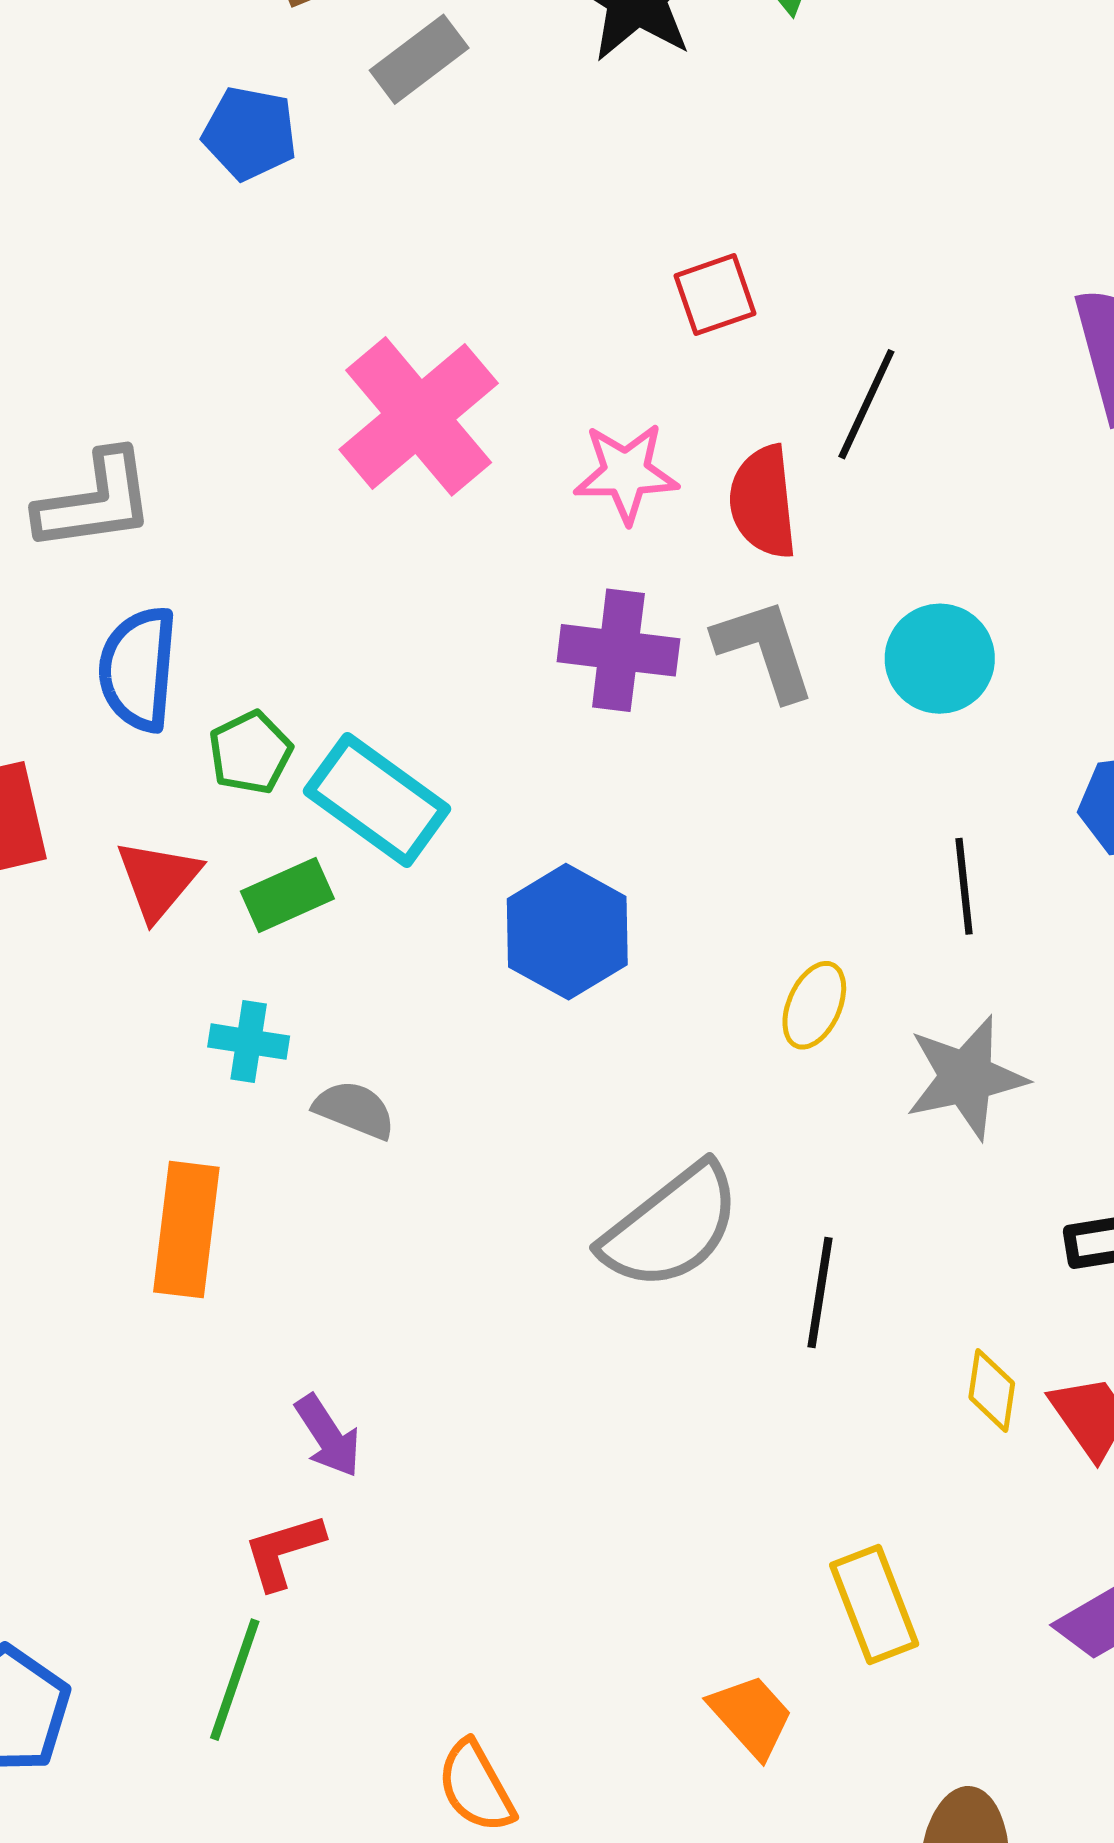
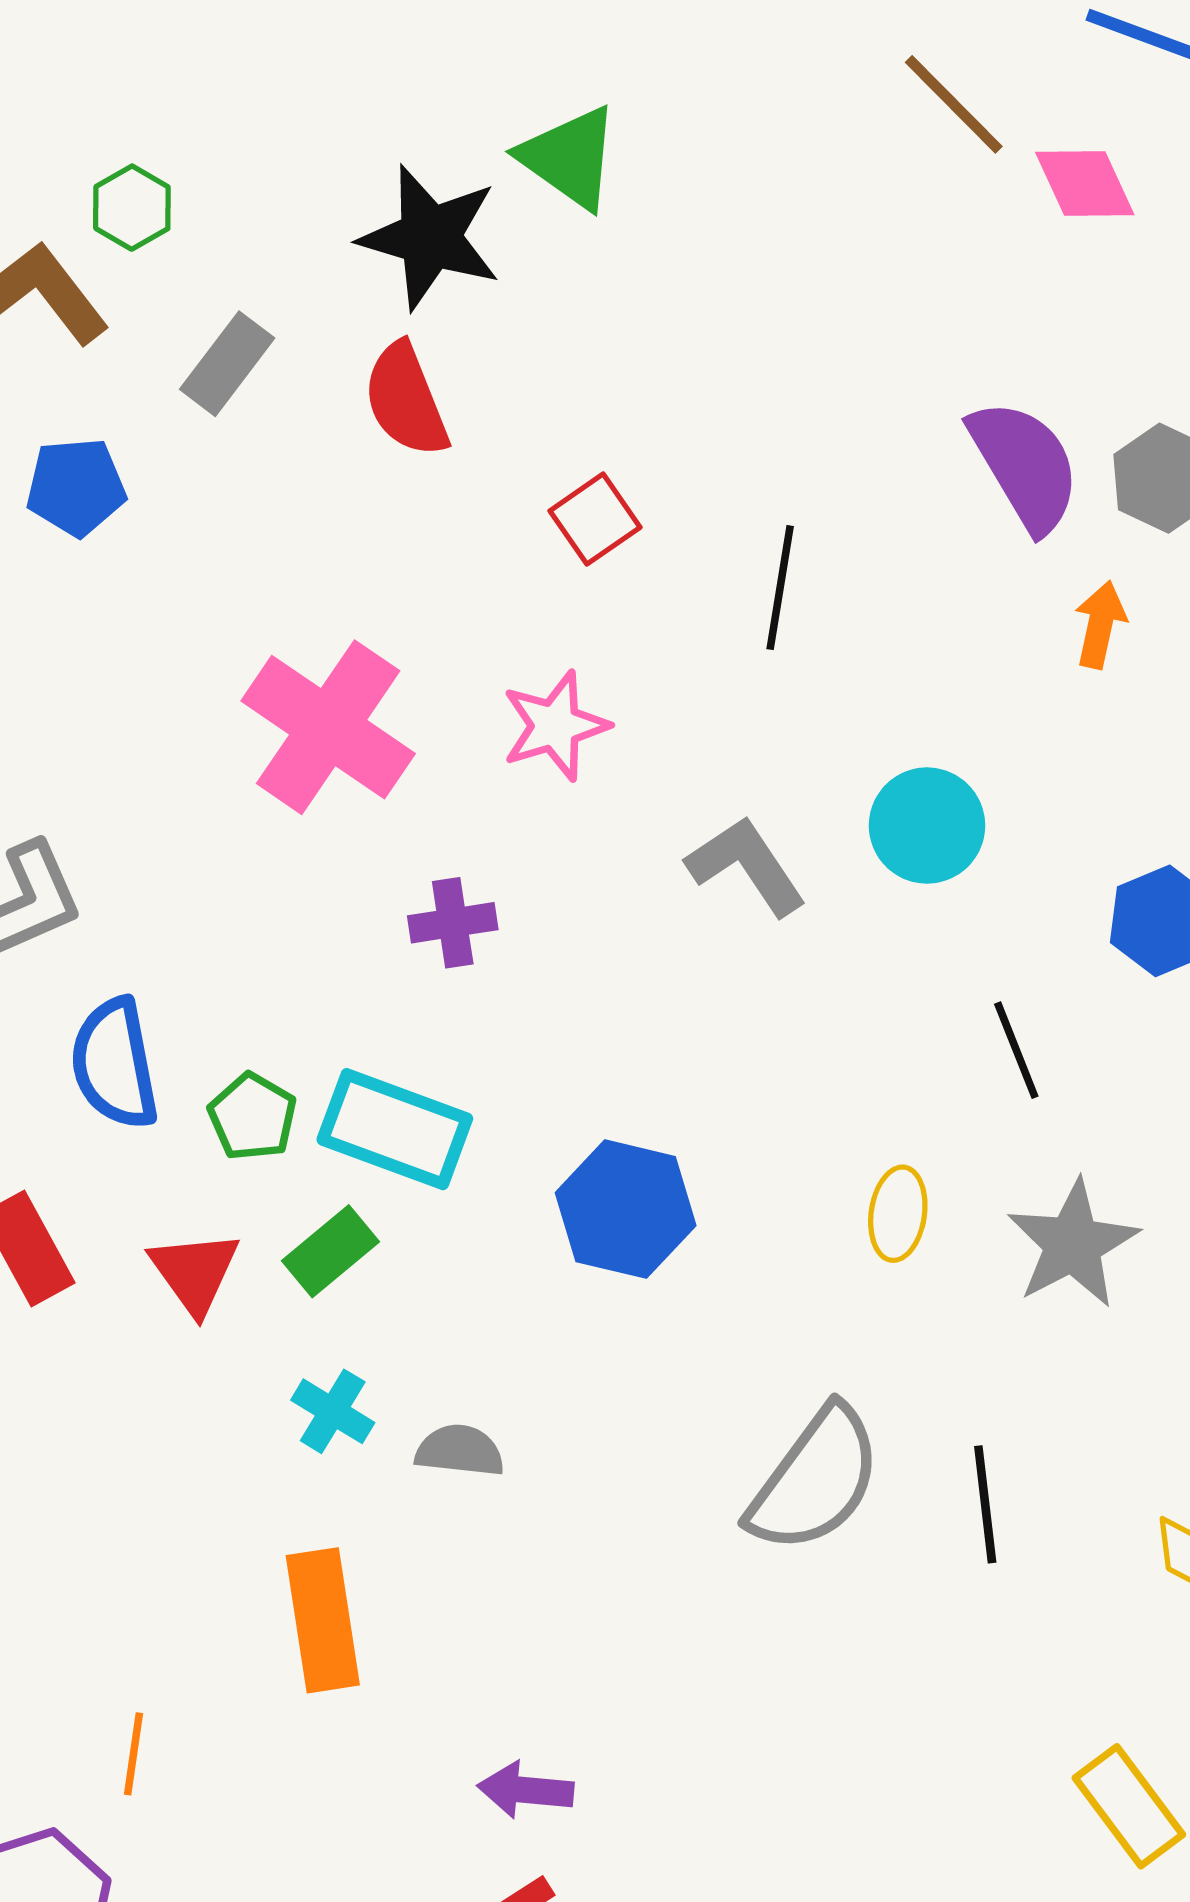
red semicircle: (763, 502) -> (406, 400), moved
purple cross: (618, 650) -> (453, 923), moved, size x0.7
cyan cross: (249, 1042) -> (333, 1411), turned 38
purple arrow: (328, 1436) -> (525, 1790), turned 144

